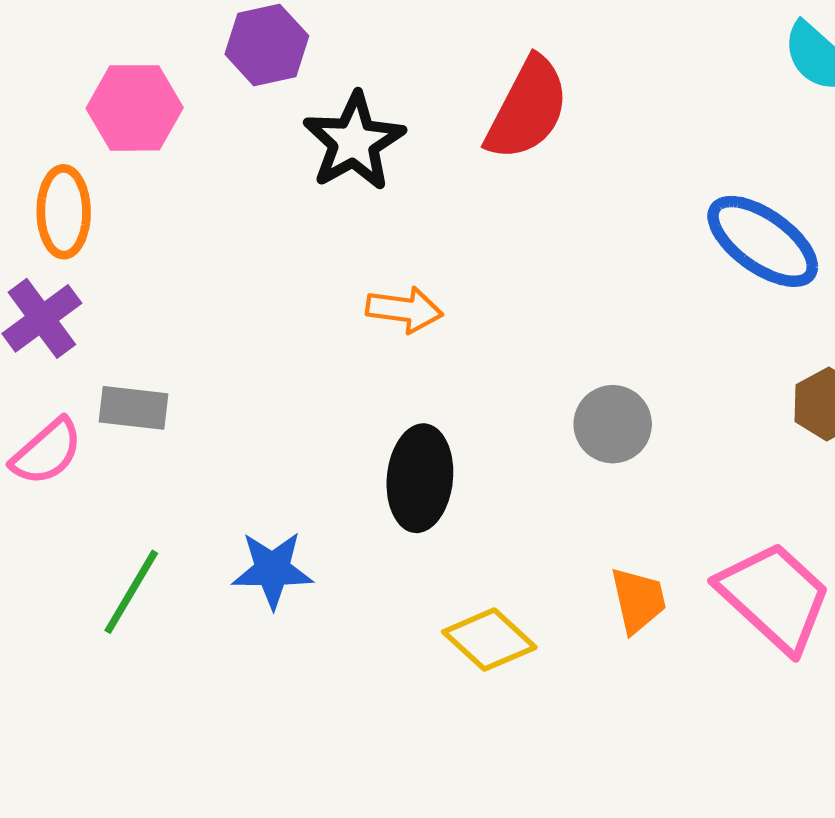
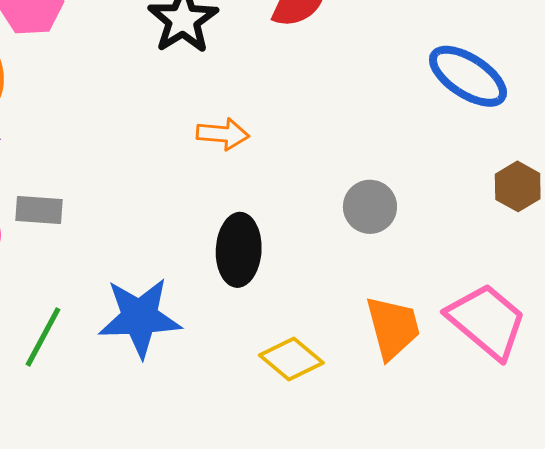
blue star: (272, 570) -> (140, 317), size x1.5
orange trapezoid: (638, 600) -> (393, 327), size x1.4

